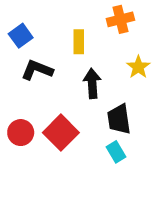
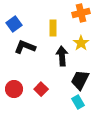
yellow star: (138, 67) -> (81, 43), moved
black trapezoid: (119, 119) -> (80, 80), turned 35
red square: (61, 133) -> (41, 89), size x0.6

